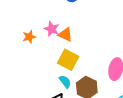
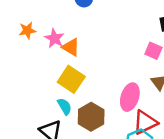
orange star: (29, 37) -> (27, 30), moved

